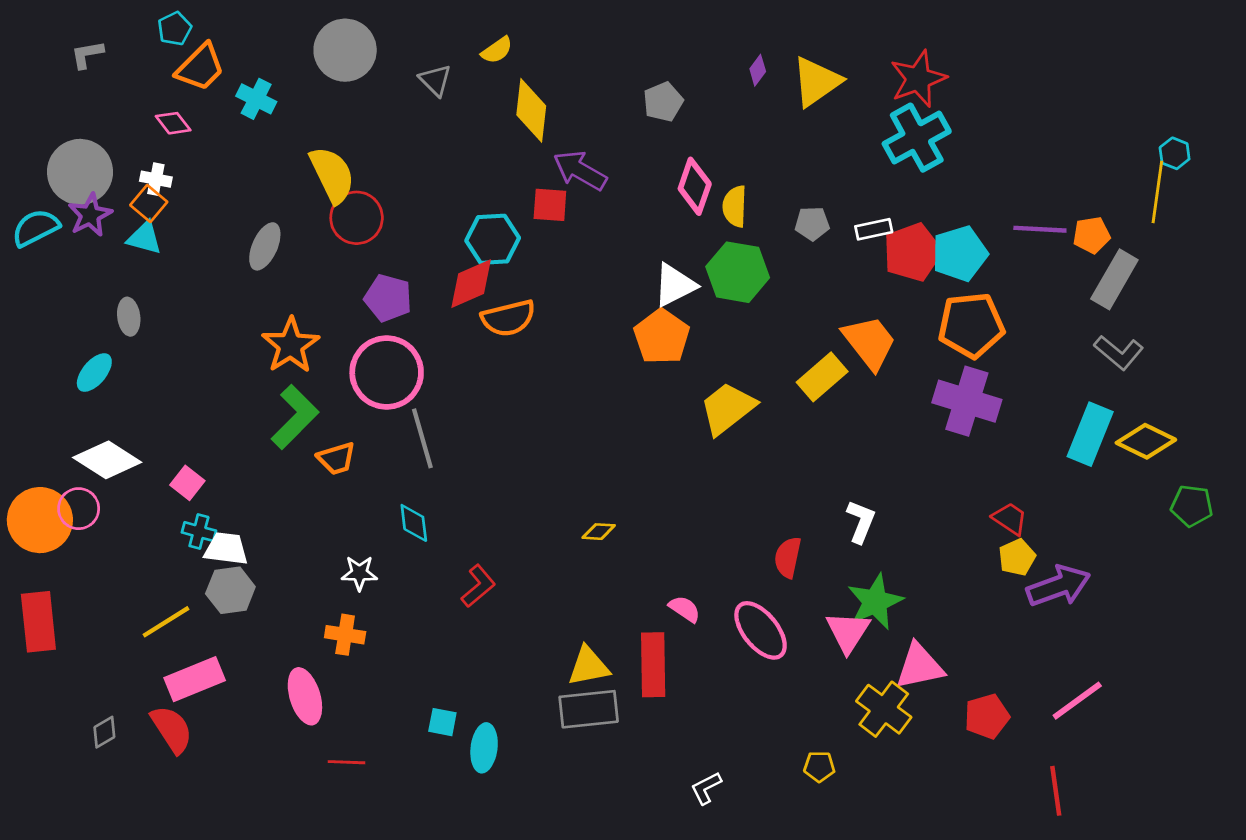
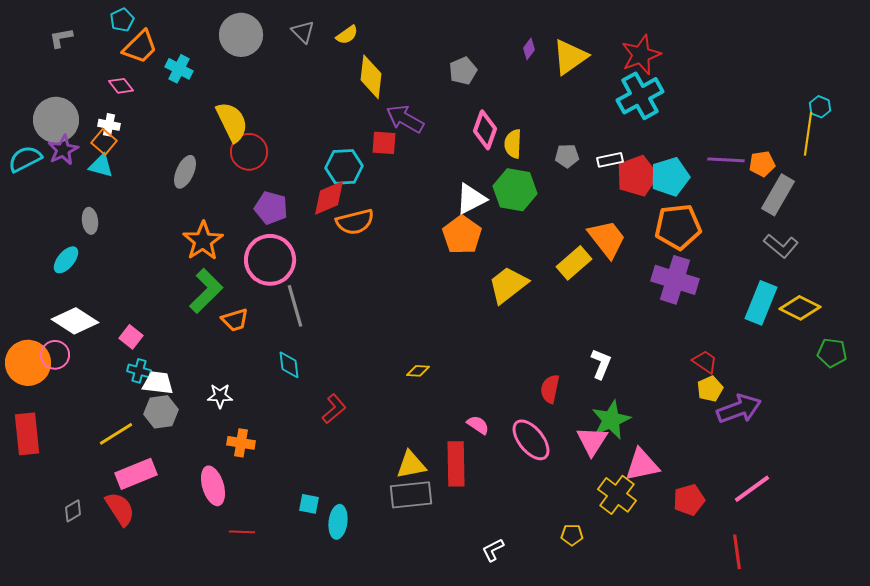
gray triangle: (435, 80) -> (303, 32), moved
white star: (359, 573) -> (220, 396), moved

